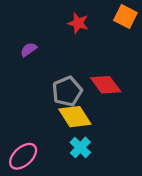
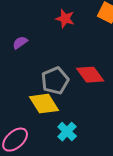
yellow diamond: (75, 117) -> (44, 104), moved

